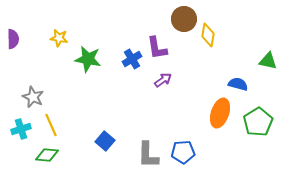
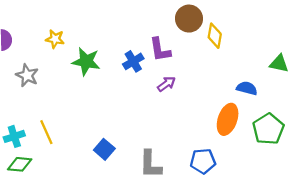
gray star: (33, 97) -> (27, 75), moved
blue pentagon: (183, 152) -> (203, 161), moved
green diamond: (47, 155) -> (20, 164), moved

